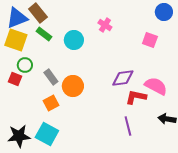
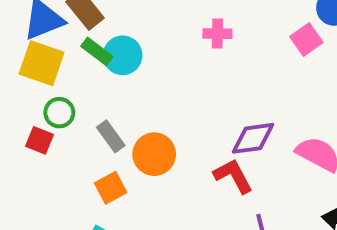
pink cross: (105, 25) -> (217, 34), turned -32
cyan circle: (74, 40) -> (123, 55), moved
pink square: (150, 40) -> (306, 40), moved, turned 35
red L-shape: (136, 97) -> (233, 176), moved, turned 50

